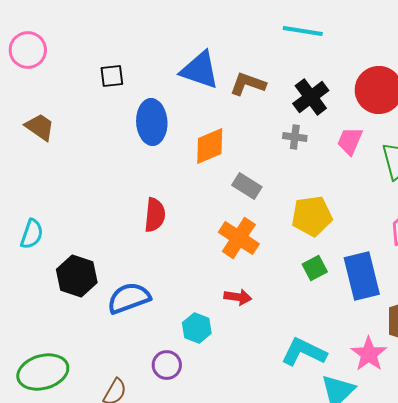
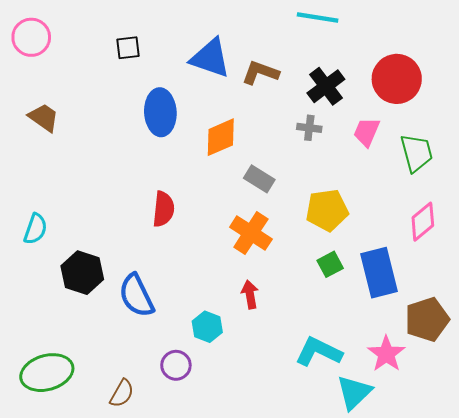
black square: (112, 76) -> (128, 48), moved
red arrow: (238, 297) -> (250, 294), turned -108
blue semicircle: (129, 298) -> (136, 296), turned -96

